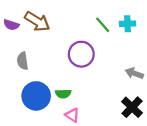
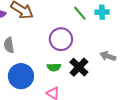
green semicircle: (63, 94) -> (54, 67), moved
black cross: (132, 107) -> (79, 67), moved

